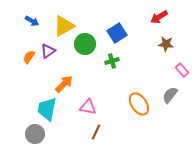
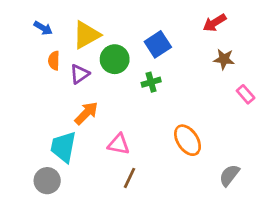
purple triangle: (48, 51) -> (80, 74), moved
orange semicircle: (29, 57) -> (54, 61), moved, turned -32
gray semicircle: (170, 95) -> (229, 175), moved

